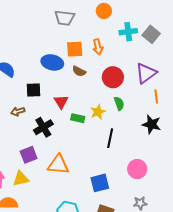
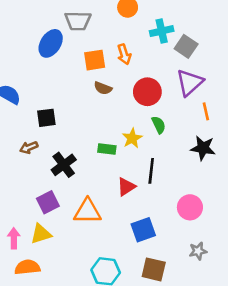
gray square: (151, 34) -> (186, 46), moved
blue ellipse: (52, 62) -> (51, 43), moved, turned -65
red triangle: (61, 102) -> (126, 187), moved, turned 35

